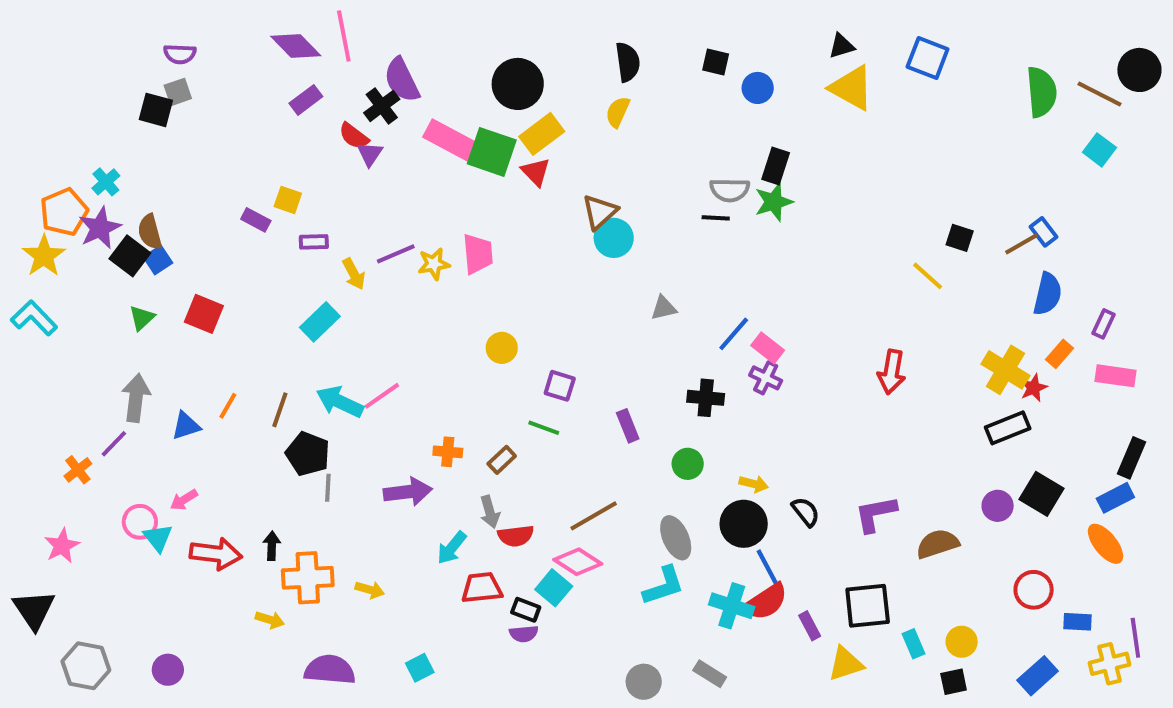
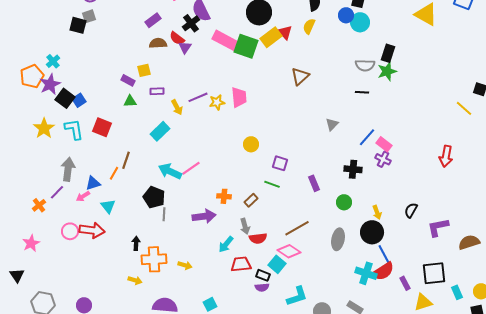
blue circle: (758, 88) -> (346, 15), moved
red triangle: (536, 172) -> (285, 32), moved
yellow square: (288, 200) -> (144, 70), turned -32
black line: (716, 218) -> (362, 92), moved
brown semicircle: (150, 232) -> (158, 43), moved, turned 102
cyan circle: (614, 238) -> (360, 22), moved
yellow star: (44, 256) -> (44, 128), moved
gray triangle: (664, 308) -> (332, 124), turned -32
cyan L-shape: (34, 318) -> (74, 129), moved, turned 35
green triangle: (142, 318) -> (130, 101), moved, turned 40
brown line: (280, 410) -> (126, 160), moved
yellow arrow: (754, 484) -> (377, 212), turned 56
pink arrow: (184, 500) -> (83, 196), moved
black semicircle: (806, 512) -> (411, 210), moved, turned -112
cyan triangle: (158, 538) -> (108, 206), moved
gray ellipse: (676, 538) -> (338, 239), turned 35
red arrow: (216, 554) -> (92, 230), moved
cyan L-shape: (664, 586) -> (297, 296), moved
black triangle: (34, 610) -> (17, 275), size x0.7

